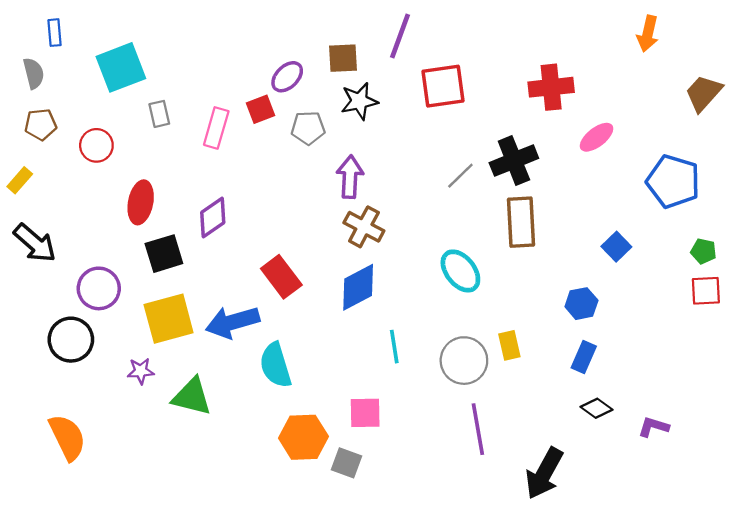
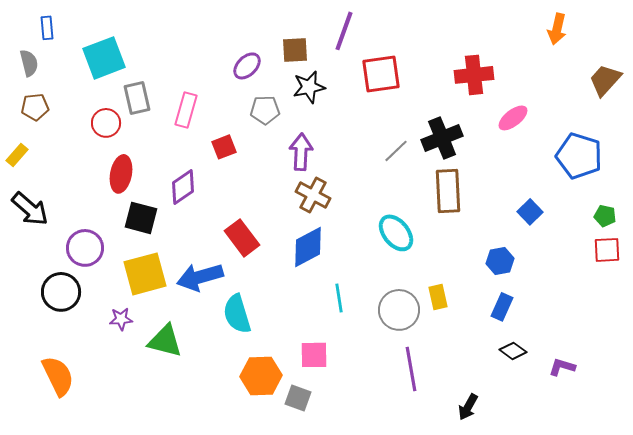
red square: (260, 109) -> (224, 147), moved
gray rectangle: (159, 114) -> (137, 98), size x1.4
red circle: (96, 145) -> (106, 123), moved
black square: (164, 254) -> (141, 218), turned 32
black arrow: (544, 473) -> (468, 407), size x0.6

